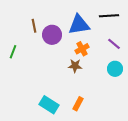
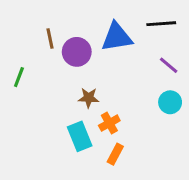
orange cross: (82, 49) -> (109, 123), moved
brown star: (75, 66) -> (89, 98), moved
cyan rectangle: (49, 105) -> (80, 136), moved, turned 36

